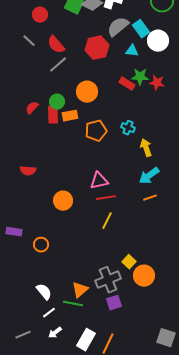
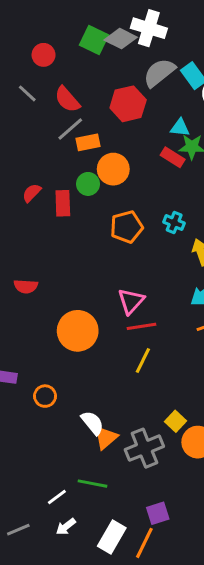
cyan triangle: (132, 51) -> (180, 128), moved
green circle: (57, 102) -> (88, 184), moved
orange rectangle: (70, 116) -> (88, 142), moved
pink triangle: (99, 181) -> (131, 301), turned -36
orange circle: (63, 201) -> (78, 331), size x1.4
orange triangle: (80, 290) -> (106, 438), moved
white semicircle: (44, 292) -> (92, 423), moved
purple square: (114, 303) -> (158, 513), moved

